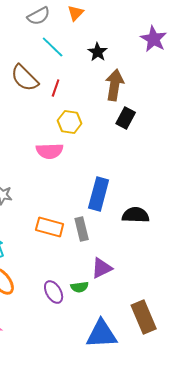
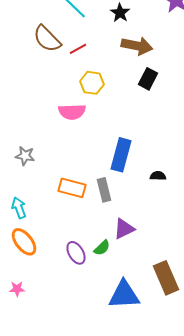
brown arrow: (115, 85) -> (137, 46), turned 92
red line: (56, 88) -> (78, 49), turned 42
black semicircle: (136, 215) -> (158, 176), size x0.6
green semicircle: (80, 287) -> (102, 248), turned -36

